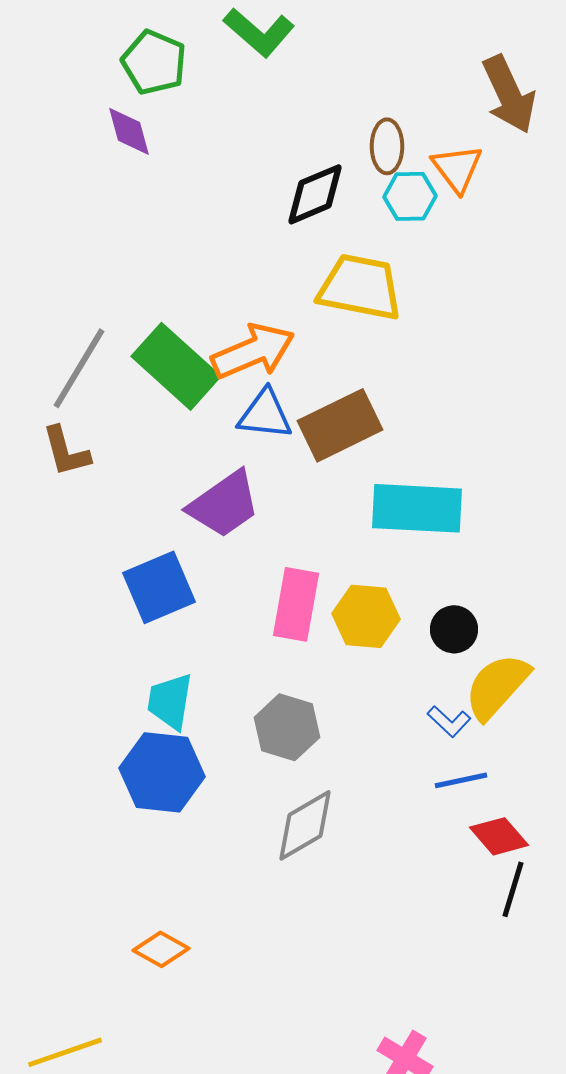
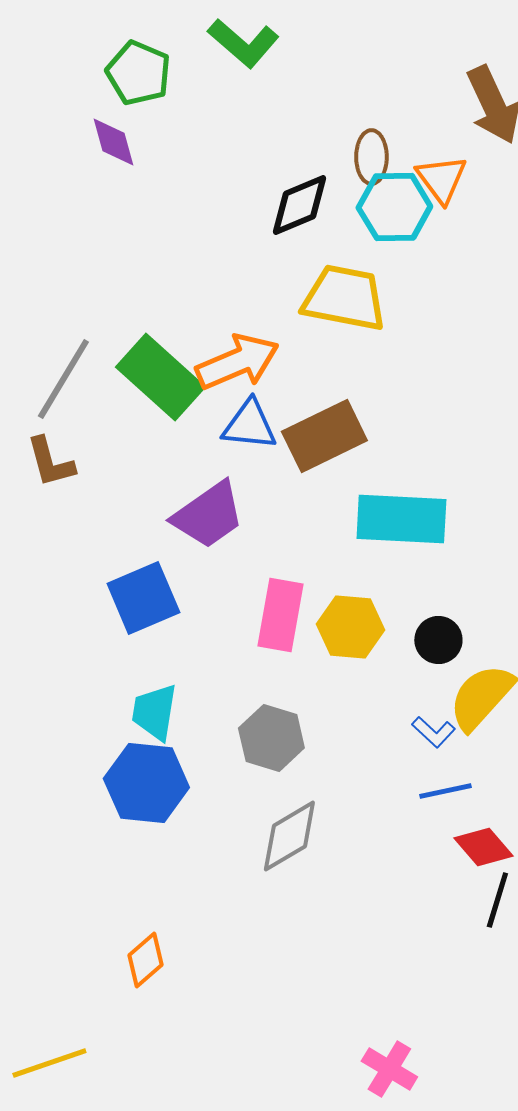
cyan hexagon: (410, 196) -> (394, 207), size x1.4
orange diamond: (161, 949) -> (145, 960), turned -70

